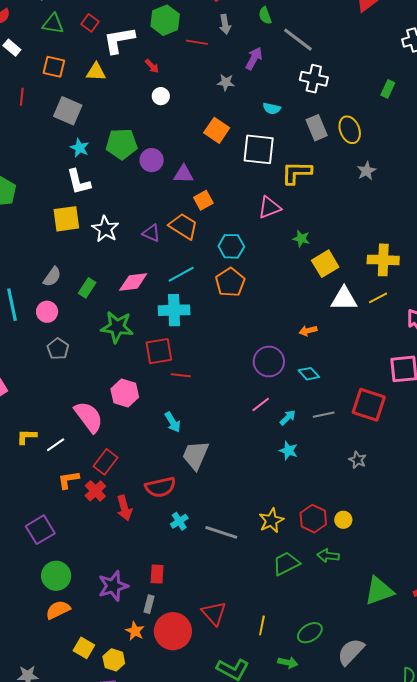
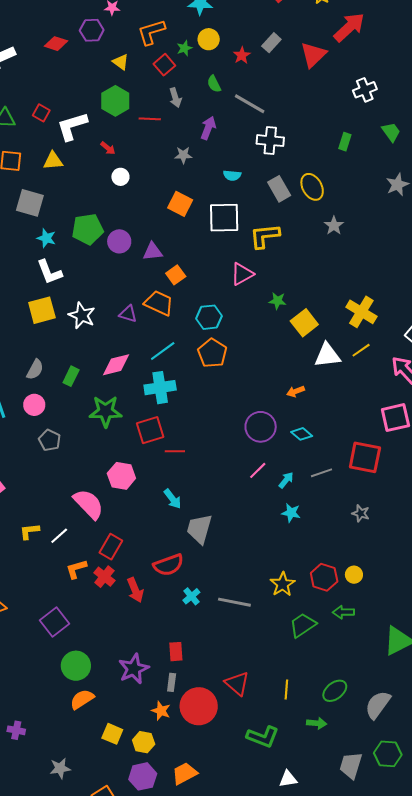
yellow cross: (383, 260) -> (361, 312), turned 36

